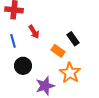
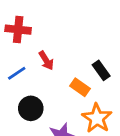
blue line: (13, 41) -> (17, 73), turned 72

